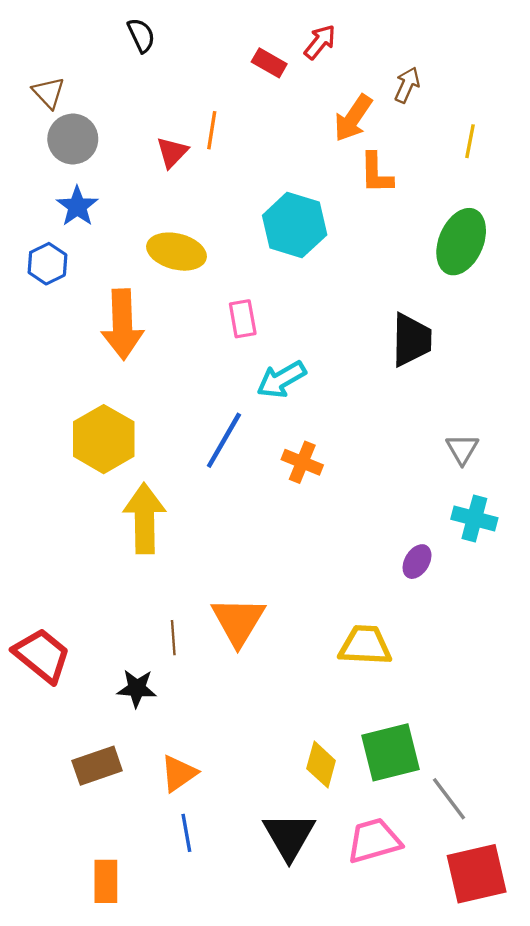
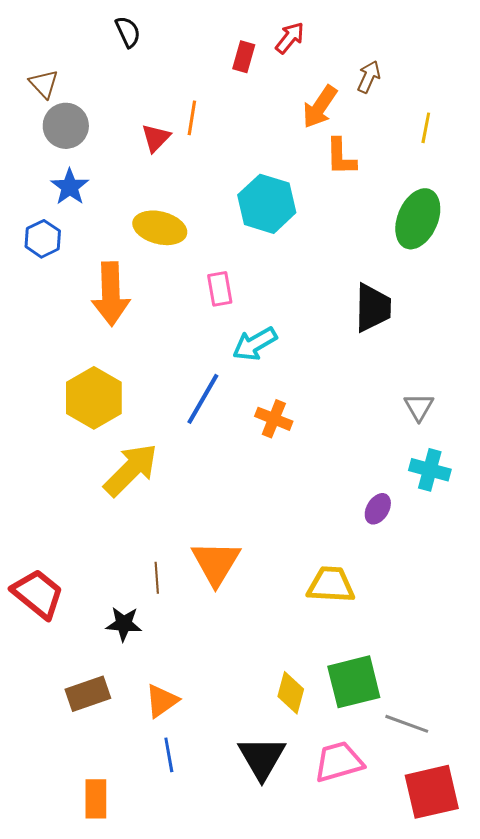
red rectangle: (269, 63) -> (244, 57), turned 76
yellow arrow: (145, 519) -> (131, 470), turned 46
gray line: (449, 799) -> (407, 724), turned -33

